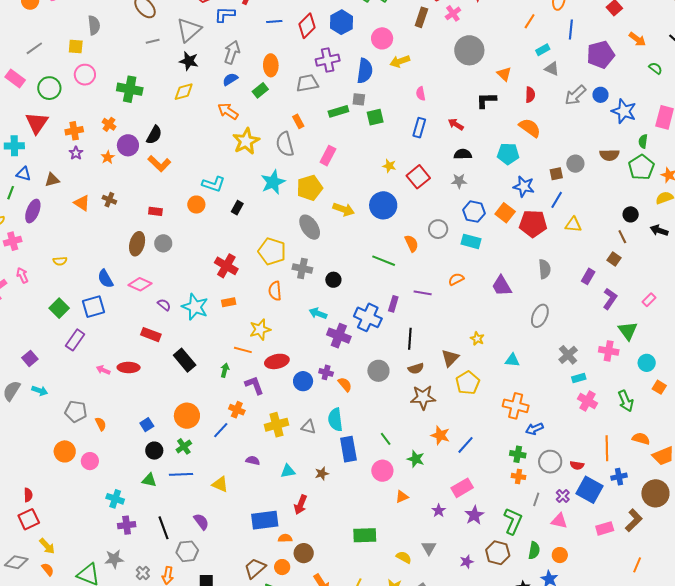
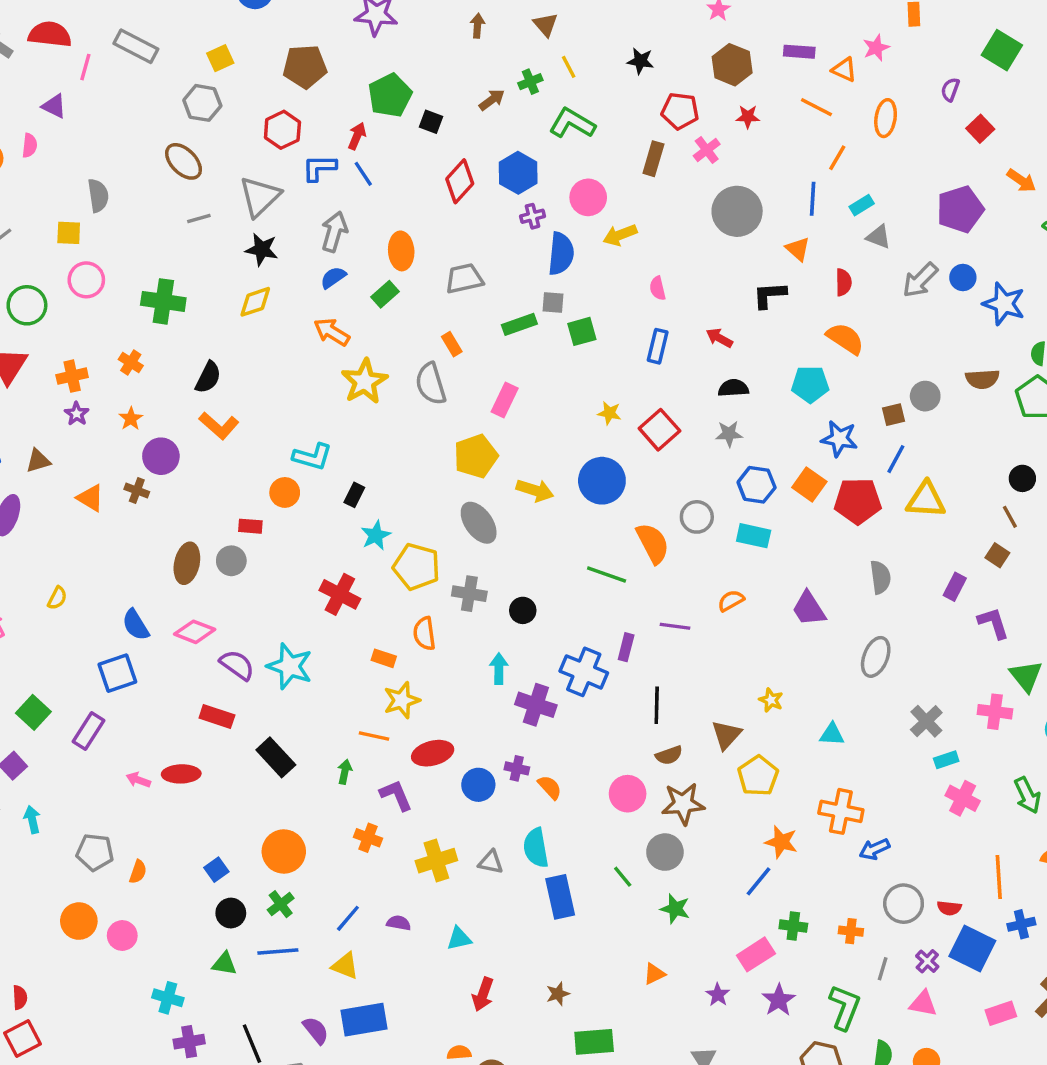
blue line: (274, 21) -> (363, 174), moved, turned 63
blue line: (571, 29) -> (813, 199), moved
purple cross: (328, 60) -> (533, 216), moved, size x0.6
purple circle: (128, 145) -> (161, 456), moved
cyan star: (273, 182) -> (376, 535), moved, size x0.7
red rectangle: (155, 211) -> (250, 526), moved
yellow triangle: (573, 225) -> (926, 500), size x1.4
orange semicircle: (412, 243) -> (653, 543), size x1.4
yellow semicircle: (60, 261) -> (57, 598), turned -56
purple L-shape: (610, 299) -> (993, 623), turned -50
orange rectangle: (229, 302) -> (384, 658), moved, turned 32
purple semicircle: (164, 305) -> (237, 665), size x1.5
green square: (59, 308) -> (33, 712), moved
cyan arrow: (318, 313) -> (499, 669), turned 72
gray circle: (378, 371) -> (665, 852), moved
cyan arrow: (40, 391) -> (32, 820), turned -119
orange semicircle: (101, 424) -> (138, 872), turned 48
blue line: (221, 430) -> (348, 918), moved
orange star: (440, 435) -> (781, 842), moved
green cross: (518, 454) -> (793, 926), moved
pink circle: (382, 471) -> (628, 794), moved
brown star: (322, 474) -> (558, 994), moved
blue rectangle: (265, 520) -> (364, 1020), moved

